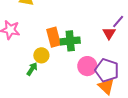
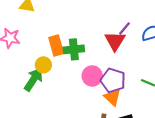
red triangle: (109, 33) -> (115, 41), size x1.5
green arrow: (32, 69) -> (34, 79), size x1.6

